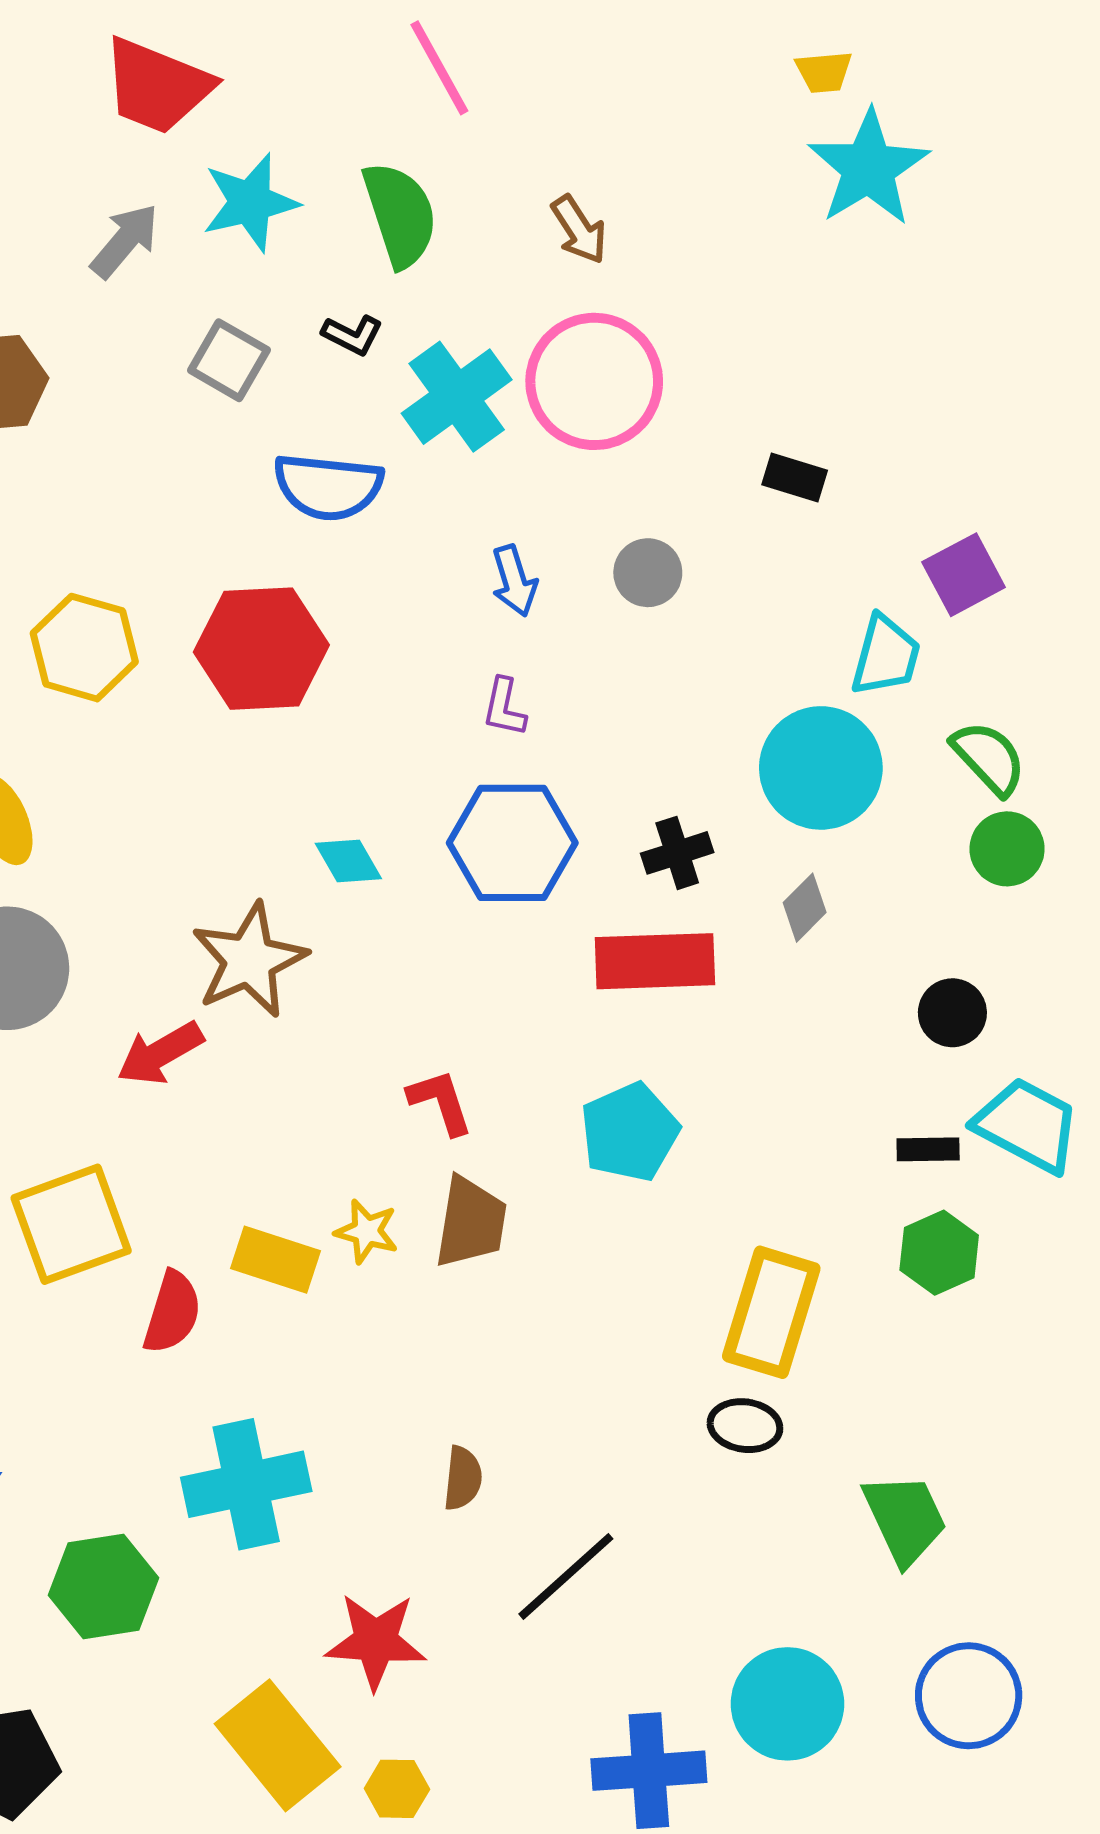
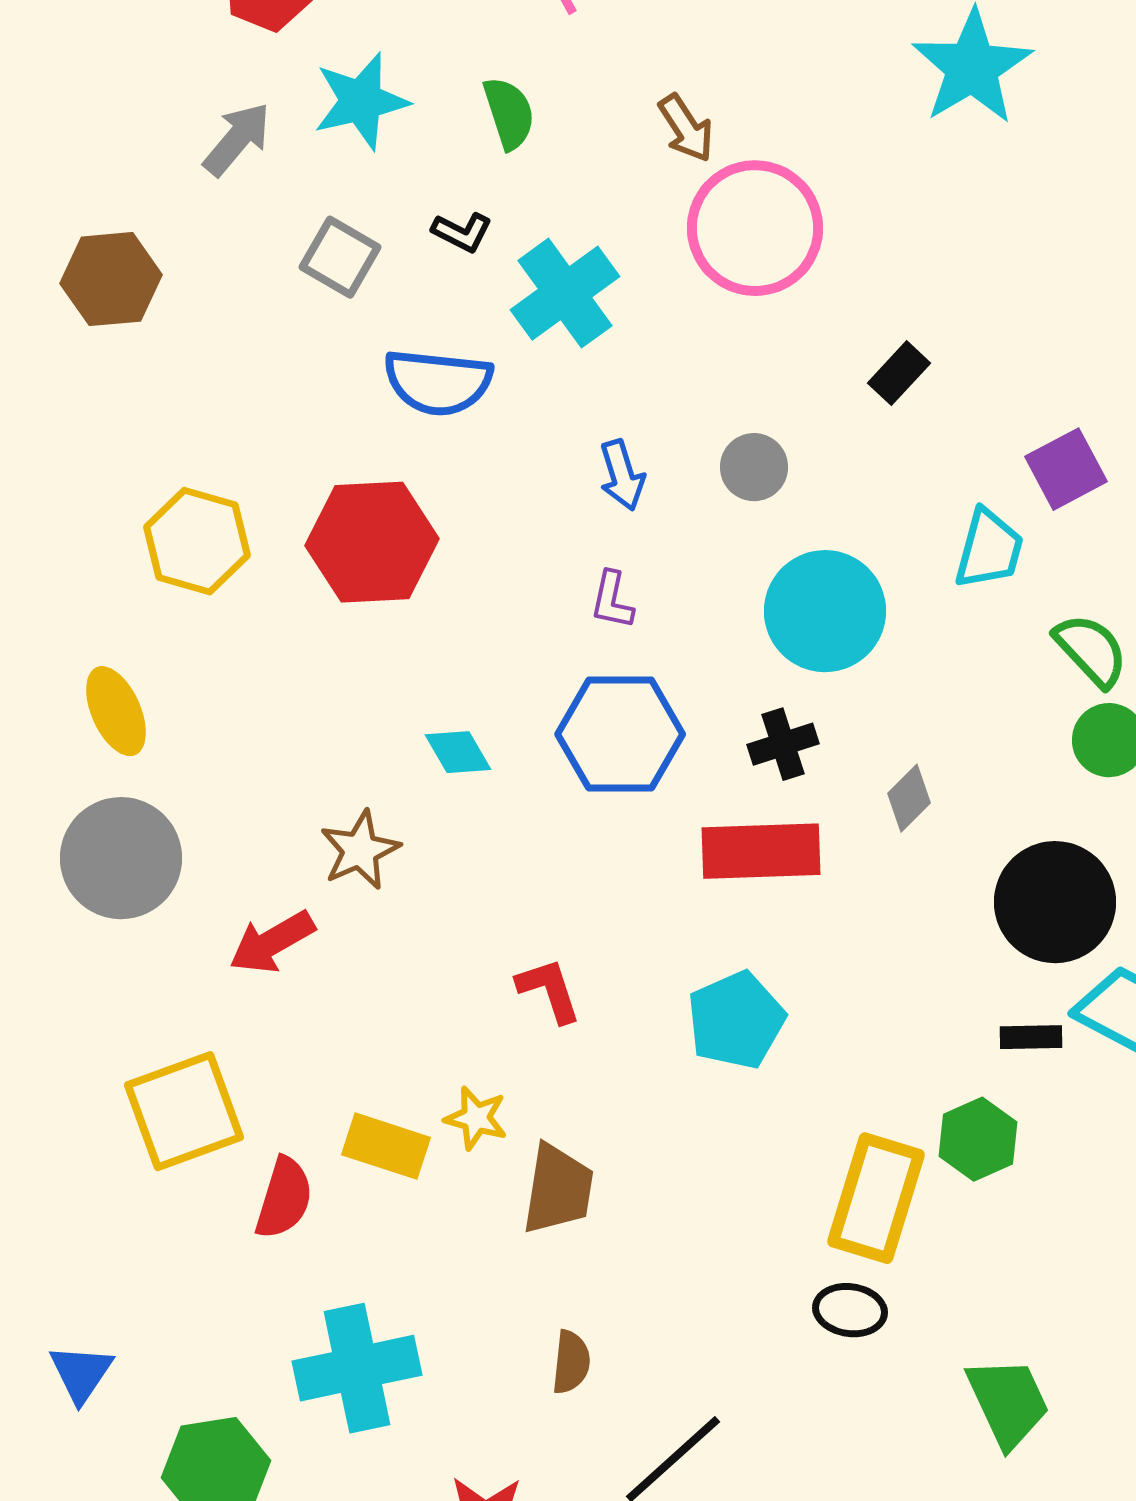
green semicircle: (400, 214) -> (509, 113), size x0.7
pink circle: (594, 381) -> (755, 228), moved
black rectangle: (795, 478) -> (899, 373), turned -64
cyan circle: (821, 768) -> (825, 611), moved
brown star: (249, 960) -> (360, 850), size x0.7
black circle: (952, 1013) -> (1055, 902), size x1.8
brown trapezoid: (471, 1222) -> (558, 1189), moved
green hexagon: (939, 1253) -> (978, 1139), moved

